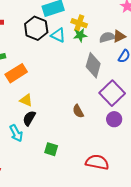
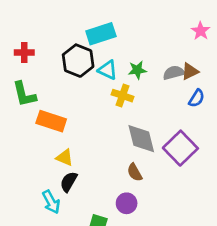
yellow cross: (79, 23) -> (123, 96), moved
gray diamond: (93, 65) -> (141, 139), moved, turned -30
orange rectangle: (16, 73) -> (51, 121), turned 50
purple circle: (114, 119) -> (127, 203), moved

